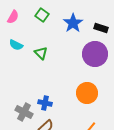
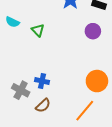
purple circle: (95, 54) -> (93, 31), size x0.6
orange circle: (87, 93) -> (97, 81), moved

